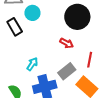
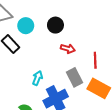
black circle: (77, 17) -> (55, 25), moved, size x0.6
gray rectangle: (67, 71) -> (75, 77), turned -66

